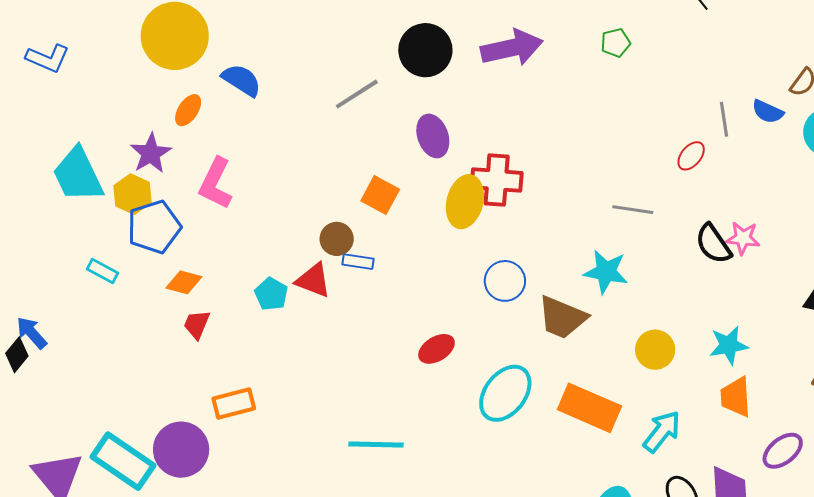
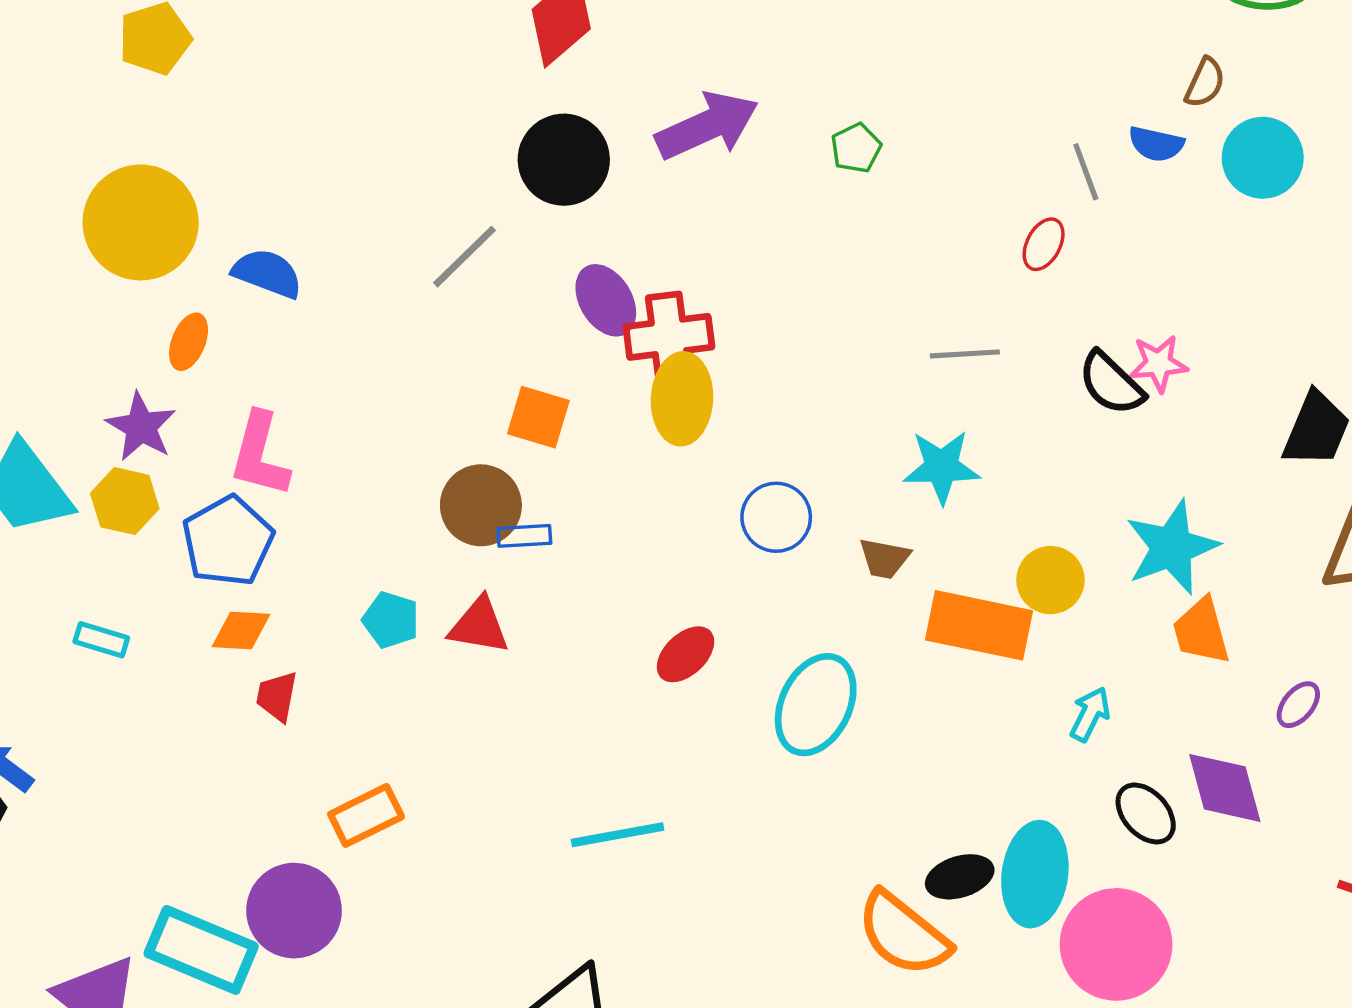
green pentagon: (616, 43) -> (856, 148), moved
red cross: (497, 180) -> (669, 337), moved
blue pentagon: (154, 227) -> (228, 541), moved
brown circle: (337, 239) -> (481, 505), size x1.4
red triangle: (313, 280) -> (479, 626), moved
brown trapezoid: (562, 317) -> (885, 558), size x0.6
cyan star: (729, 345) -> (1172, 547), size x1.4
orange rectangle: (589, 408) -> (979, 625), moved
cyan arrow: (662, 431) -> (1090, 714), size x0.7
purple ellipse: (783, 451) -> (1298, 705), size x0.7

